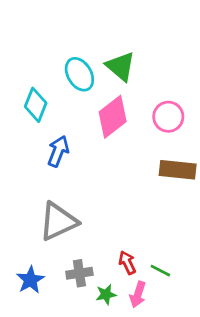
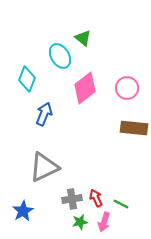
green triangle: (121, 66) -> (83, 38), moved, size x0.7
gray cross: (79, 273) -> (72, 199), moved

